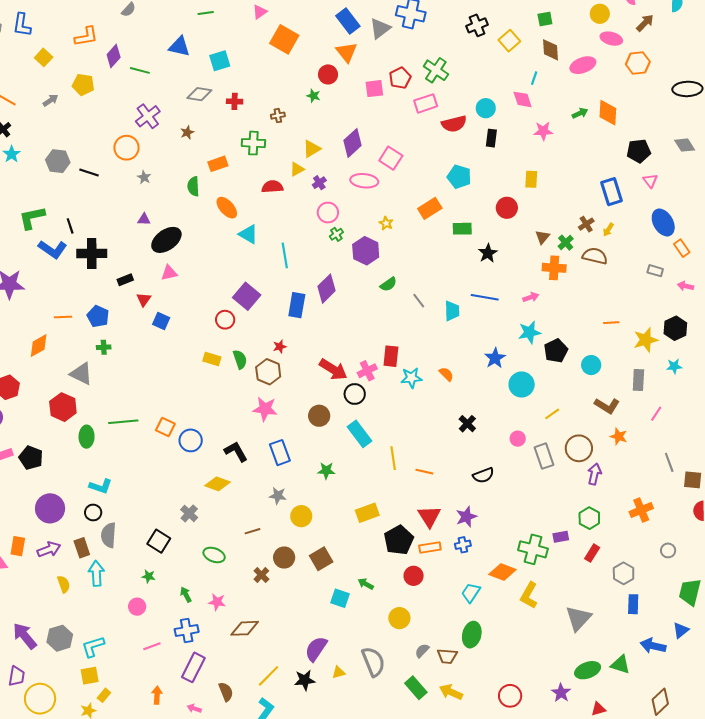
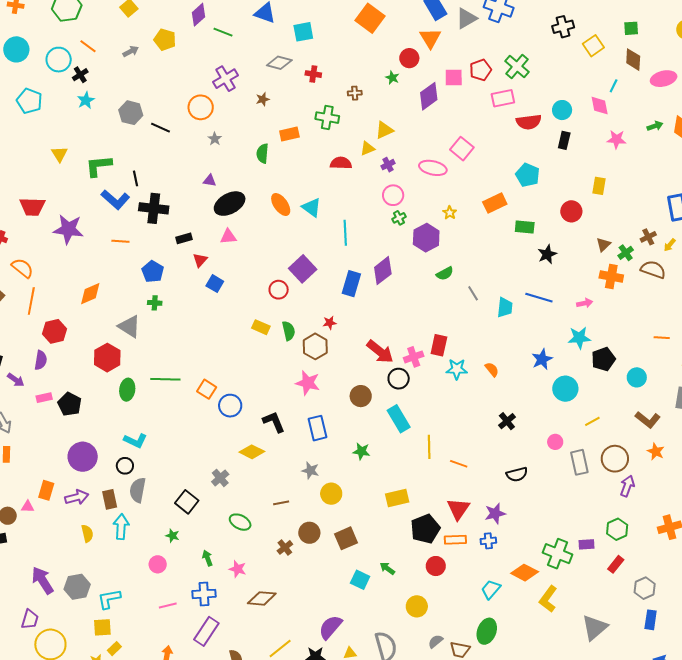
purple diamond: (352, 143) -> (429, 96), moved
orange ellipse: (227, 208) -> (281, 204), moved
orange line: (63, 317) -> (120, 241), moved

